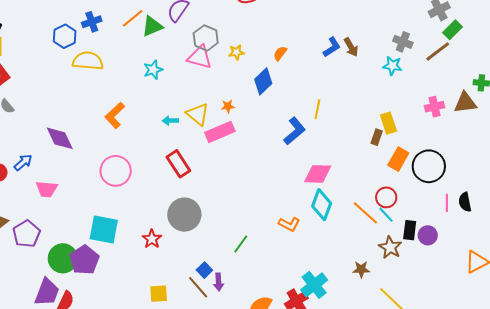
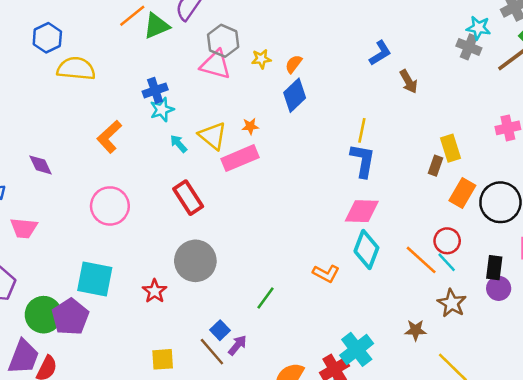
blue cross: (92, 22) -> (155, 90), moved
brown arrow: (351, 47) -> (409, 82), moved
orange semicircle: (280, 53) -> (294, 64), moved
cyan star: (392, 66) -> (478, 28), moved
cyan star: (153, 70) -> (162, 110), moved
cyan arrow: (170, 121) -> (178, 144), turned 49
blue L-shape: (295, 131) -> (363, 161), moved, turned -40
purple diamond: (60, 138) -> (40, 165), size x0.7
black rectangle: (410, 230) -> (494, 268), moved
purple arrow: (218, 282) -> (237, 345), turned -138

